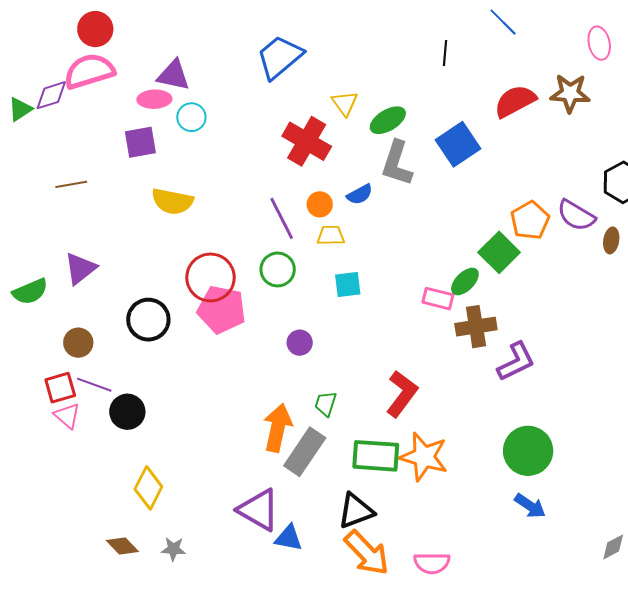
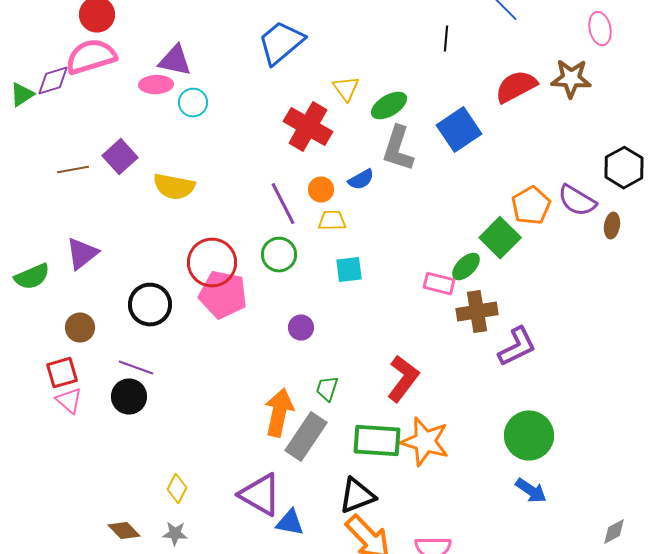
purple square: (140, 142) -> (120, 157), moved, turned -32
purple line: (94, 385) -> (136, 368), moved
yellow diamond: (148, 488) -> (177, 489), moved, size x0.7

